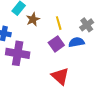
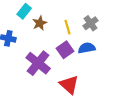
gray cross: (87, 25) -> (91, 23), moved
purple cross: (18, 53) -> (38, 63), moved, turned 30

